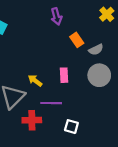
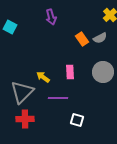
purple arrow: (56, 16) -> (51, 17), moved
gray semicircle: (96, 50) -> (100, 38), moved
red cross: (32, 120) -> (25, 119), moved

